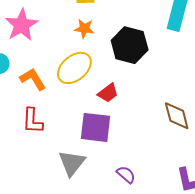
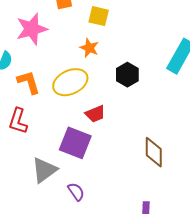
black hexagon: (130, 45) -> (127, 75), size x0.7
purple semicircle: (126, 175) -> (76, 192), moved

